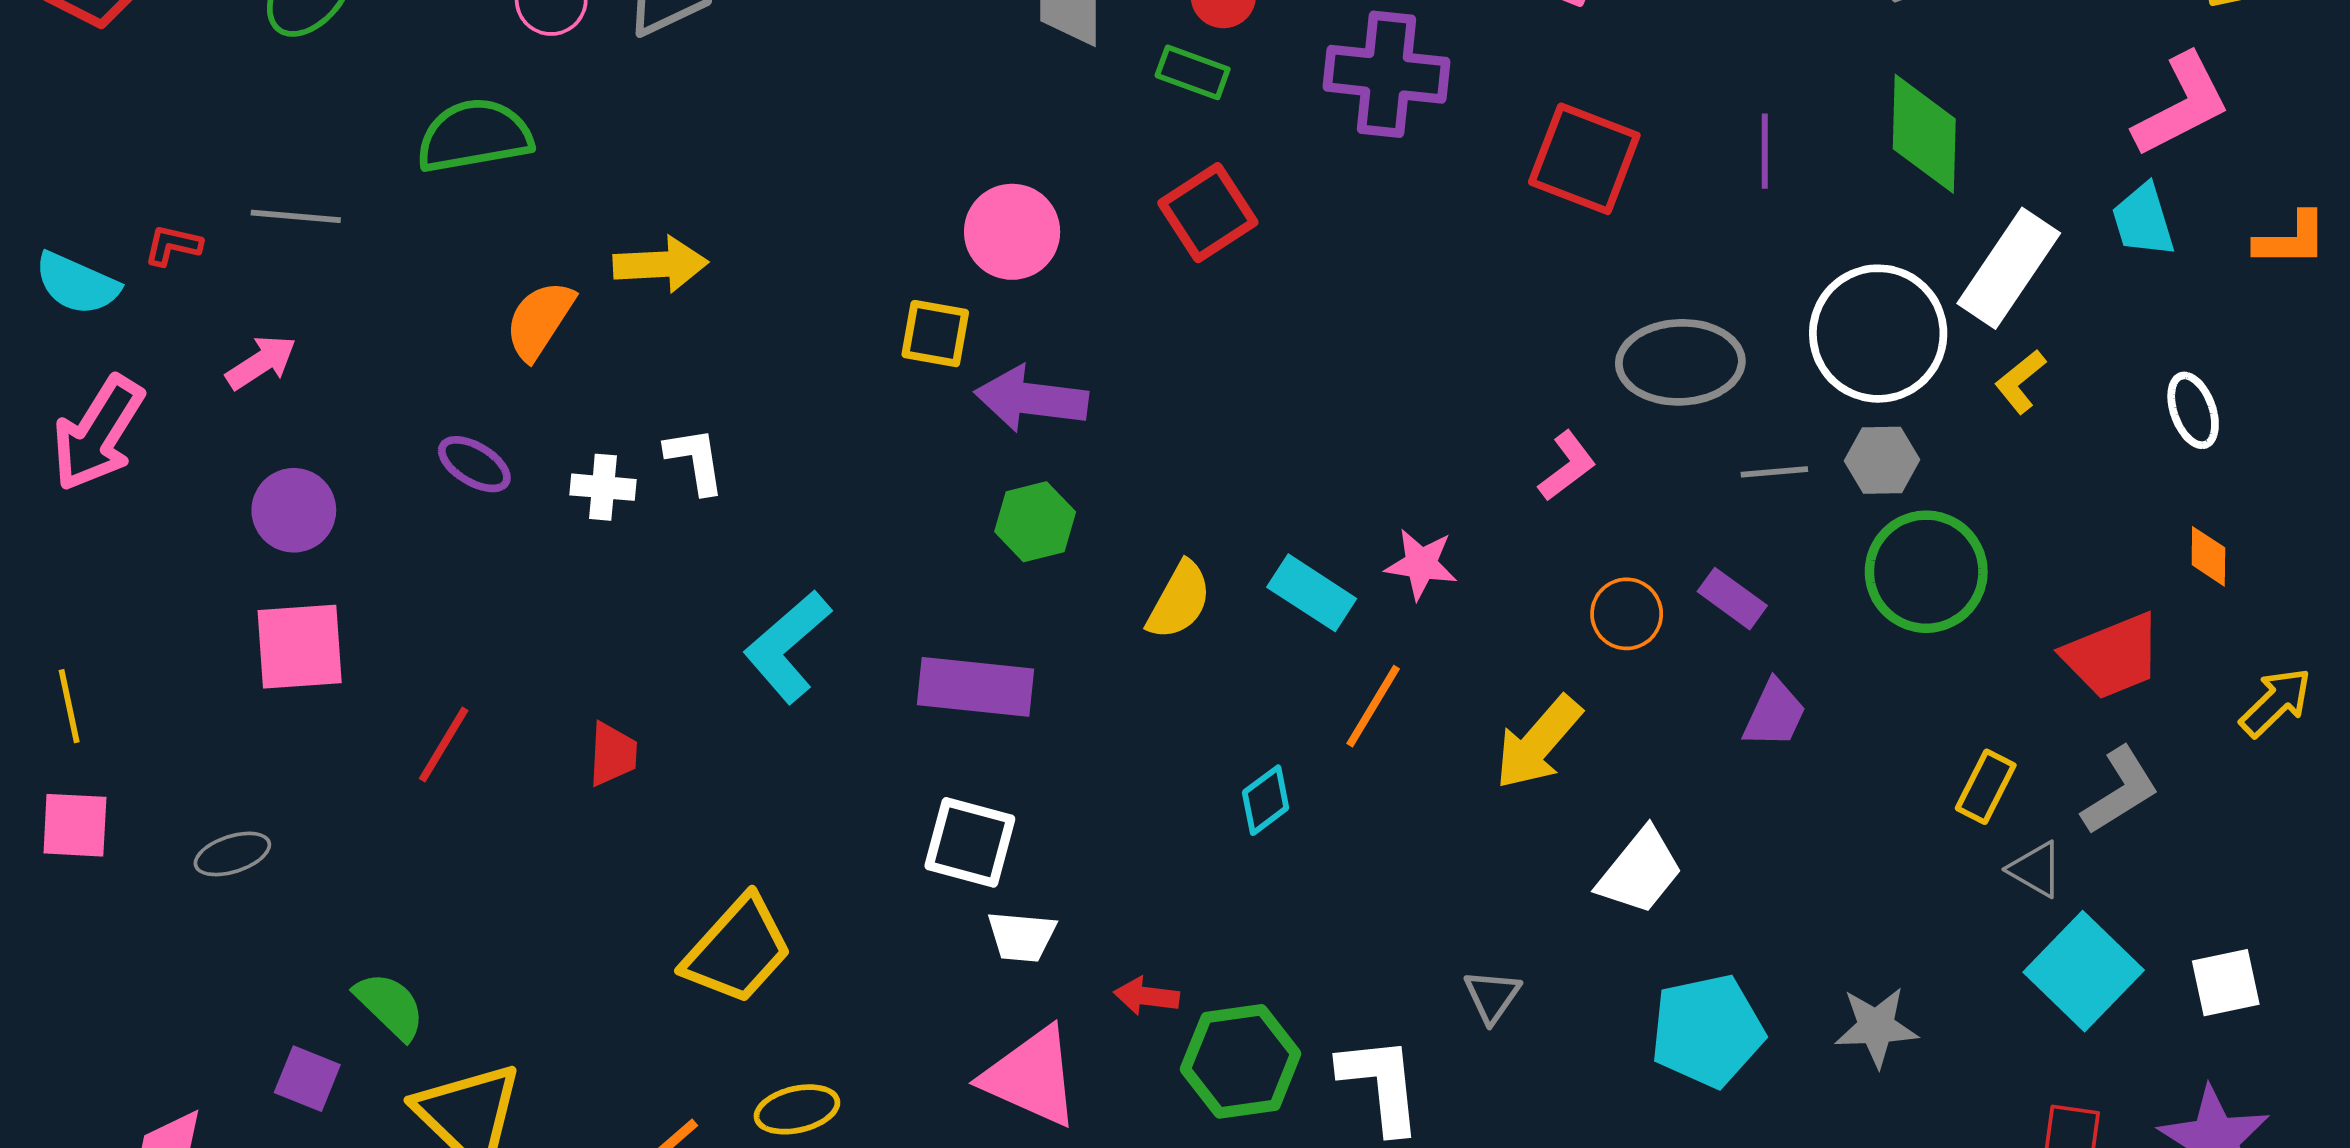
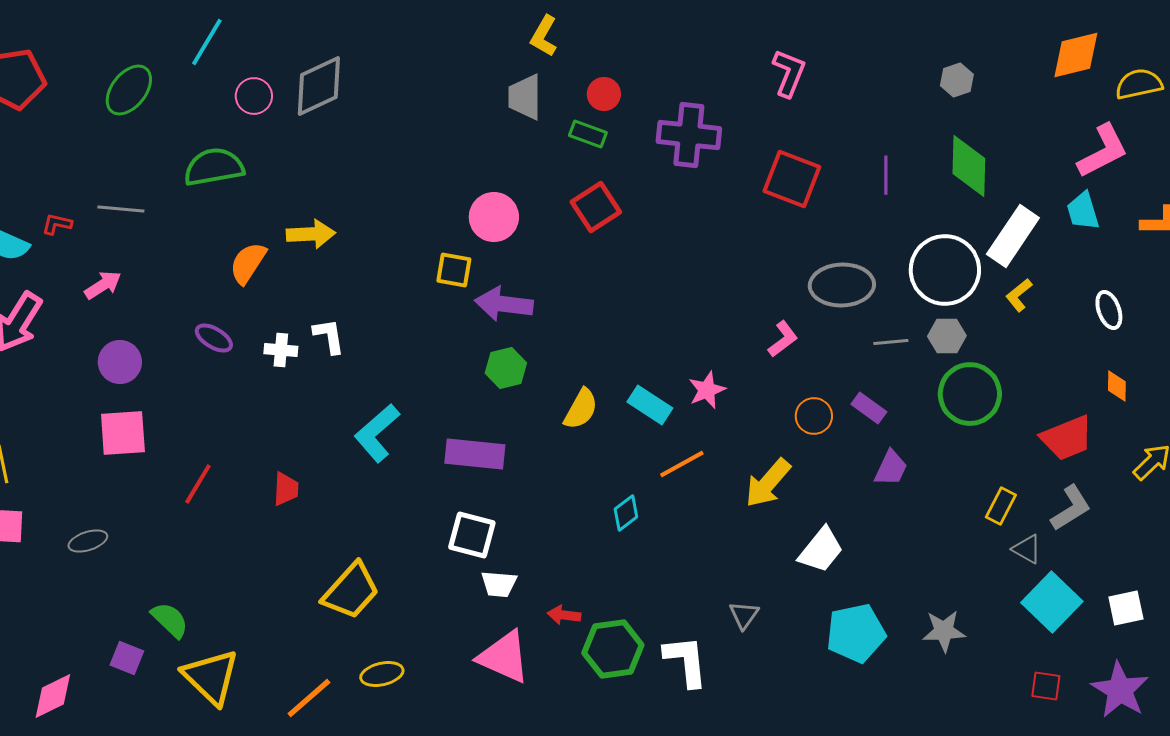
pink star: (1421, 564) -> (707, 390), turned -30
orange line: (1373, 706) -> (682, 464), turned 30

